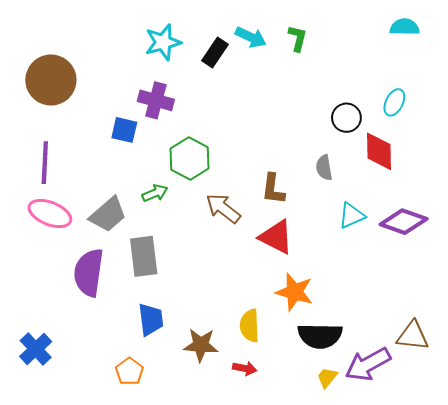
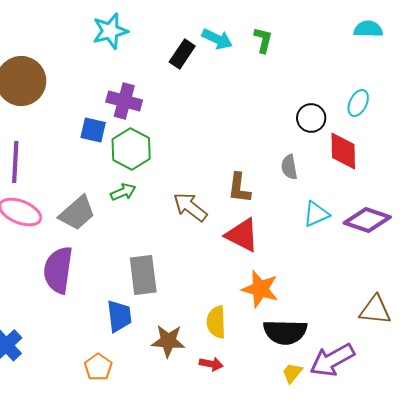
cyan star: (163, 42) -> (110, 31), moved
green hexagon: (190, 158) -> (131, 149), moved
gray rectangle: (144, 256) -> (143, 275), moved
brown triangle: (413, 336) -> (375, 310), moved

